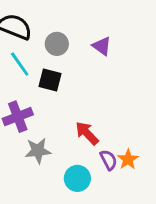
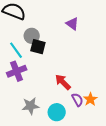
gray circle: (57, 44) -> (32, 36), moved
cyan line: (20, 64) -> (16, 50), moved
gray star: (38, 151) -> (30, 106), moved

